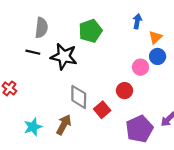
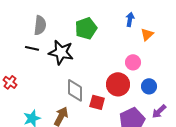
blue circle: (158, 56) -> (149, 86), moved
red circle: (125, 91) -> (118, 84), size x1.5
red square: (102, 110) -> (97, 102), turned -35

